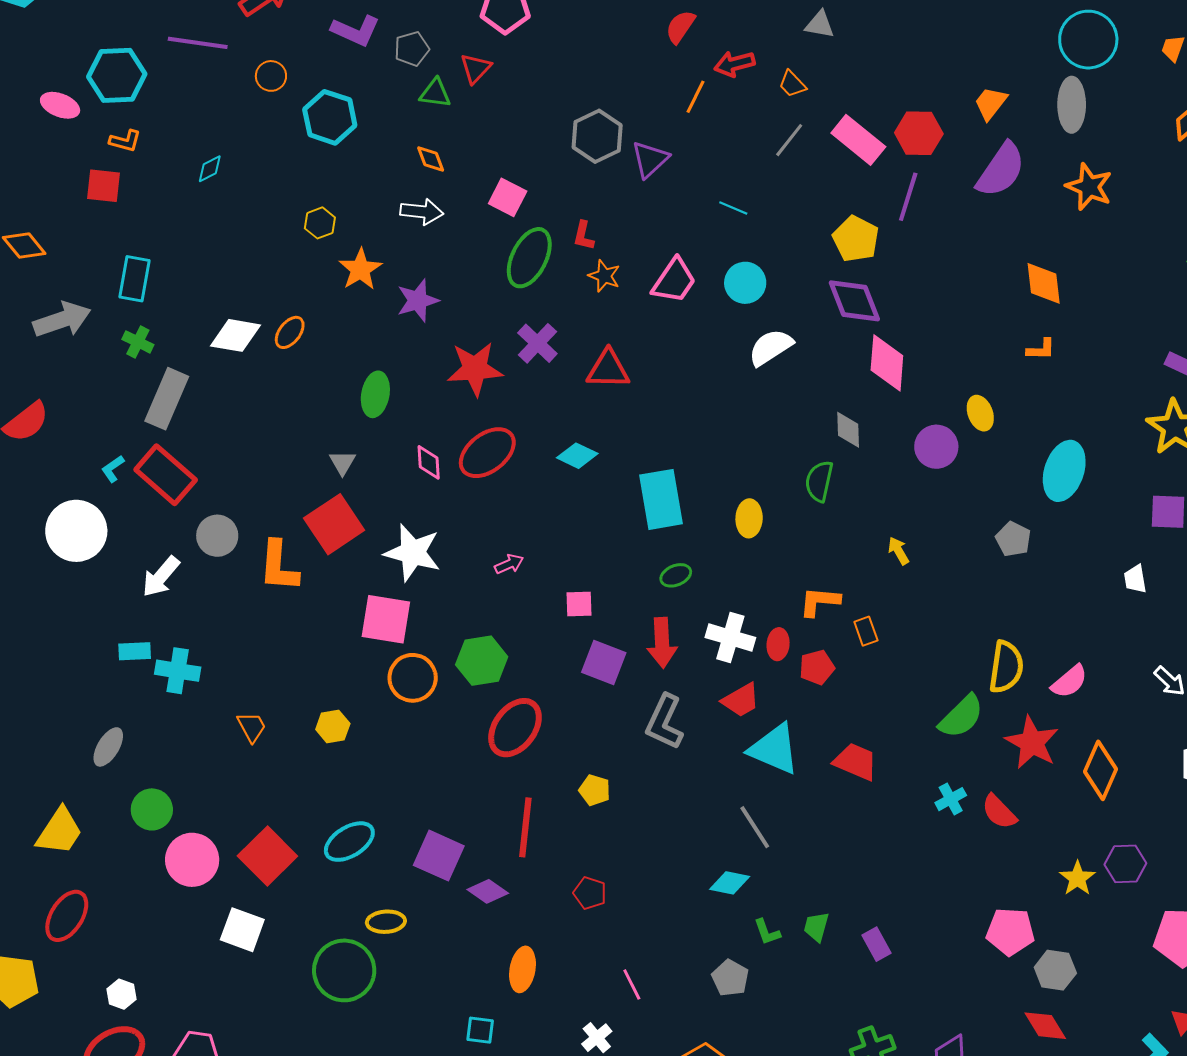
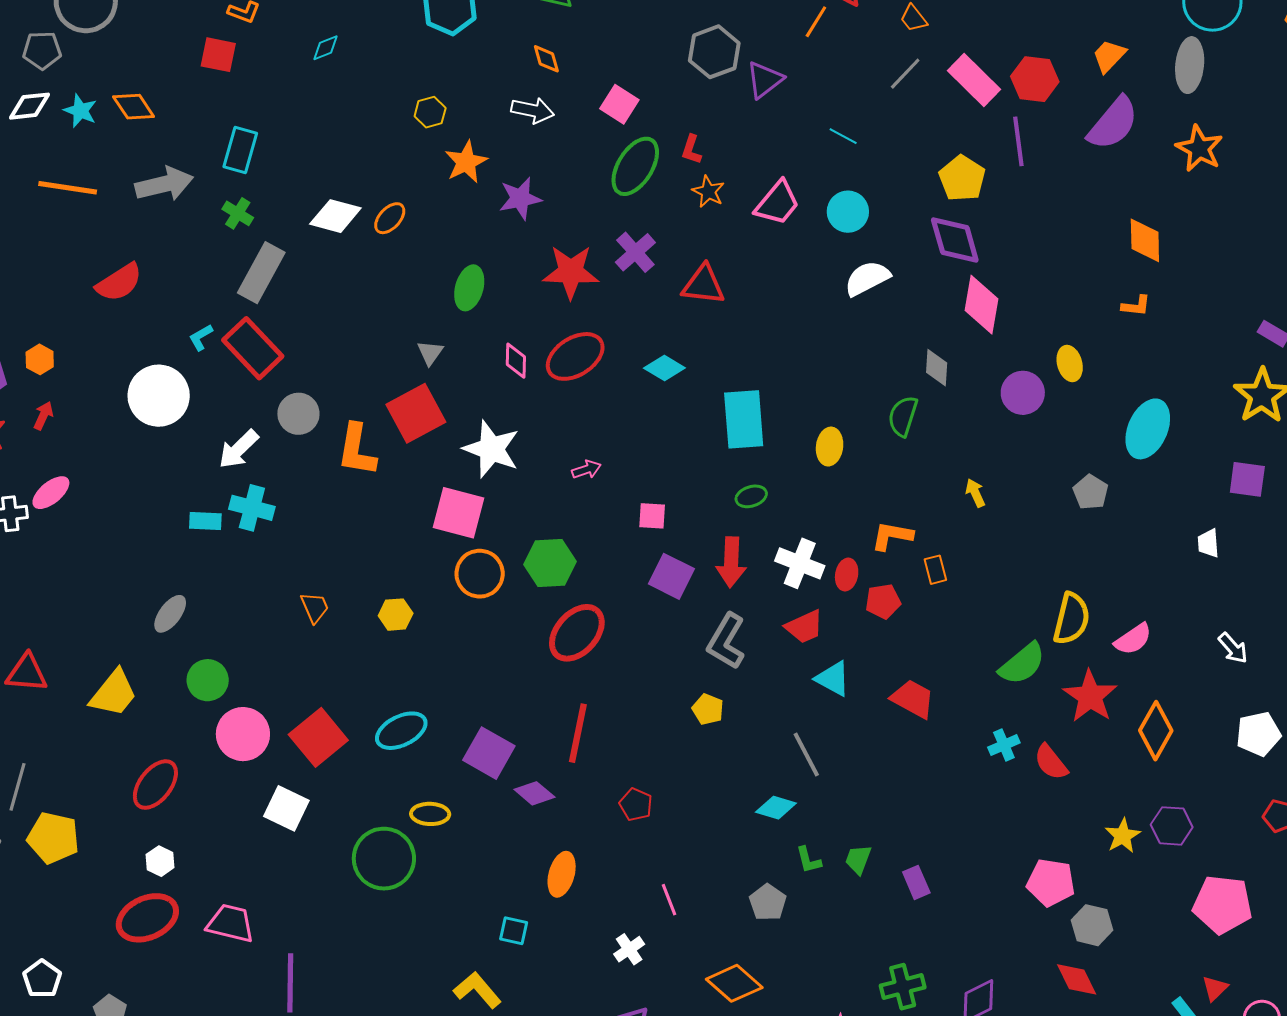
purple line: (908, 197) -> (1018, 141), turned -30
cyan cross: (178, 671) -> (252, 508), moved
cyan triangle: (774, 749) -> (833, 679), size x0.7
yellow pentagon: (595, 790) -> (708, 709), moved
red ellipse: (67, 916) -> (155, 785), moved

